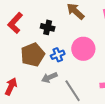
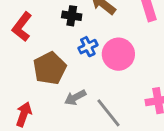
black cross: (48, 27) -> (72, 16), moved
blue cross: (58, 55) -> (88, 47), moved

